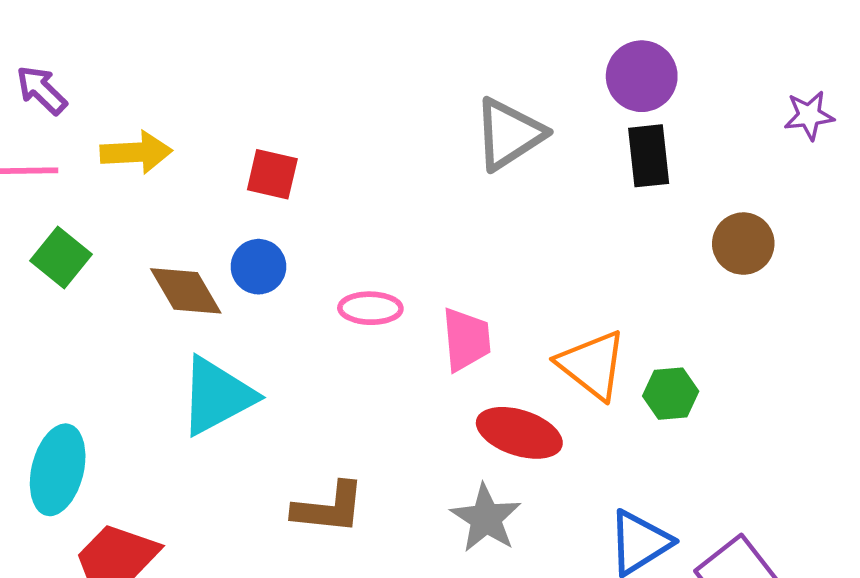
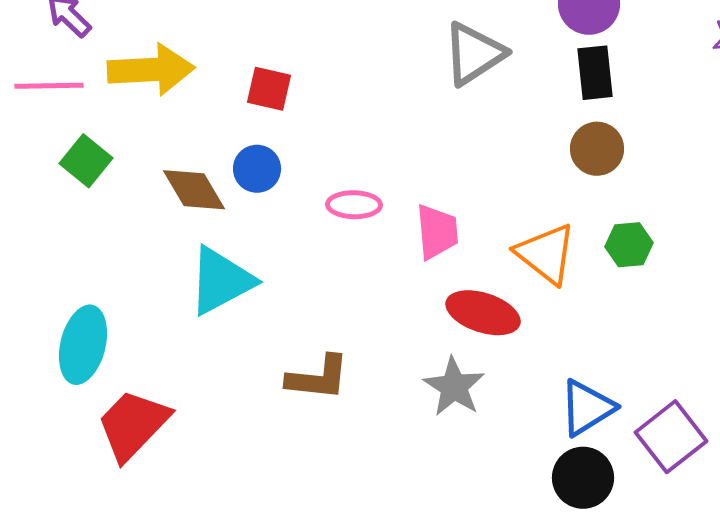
yellow arrow: (136, 152) -> (151, 70), size x1.4
brown circle: (743, 244) -> (597, 149), moved
green hexagon: (671, 394) -> (629, 245), moved

